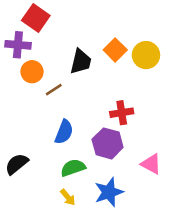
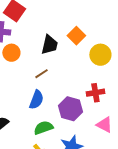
yellow circle: (146, 55) -> (100, 55), moved
brown line: (54, 90) -> (41, 74), moved
red cross: (122, 113) -> (95, 93), moved

